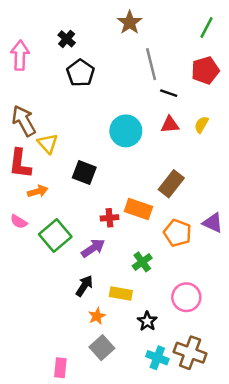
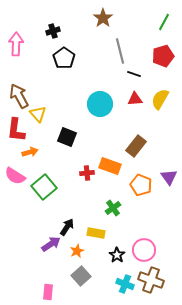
black cross: (67, 39) -> (53, 31), turned 32
yellow semicircle: (201, 125) -> (160, 99), size x1.5
pink semicircle: (19, 222) -> (15, 176), size x1.5
purple triangle: (213, 223) -> (169, 177), turned 30
purple arrow: (93, 248) -> (51, 244), moved
pink circle: (186, 297) -> (144, 250), moved

